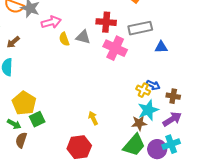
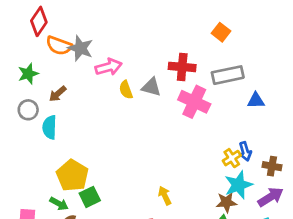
blue arrow: (153, 85) -> (245, 151), turned 48
yellow cross: (143, 90) -> (232, 158), turned 32

